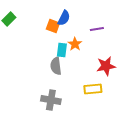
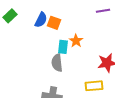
blue semicircle: (64, 18) -> (41, 20), moved
purple line: (97, 29) -> (103, 11), moved

